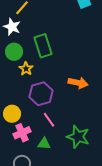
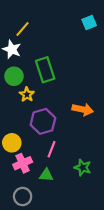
pink line: (49, 120) -> (52, 149), turned 56
green star: (78, 137) -> (83, 168), size x0.7

